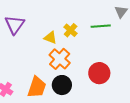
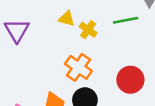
yellow triangle: (50, 38) -> (67, 19), moved

